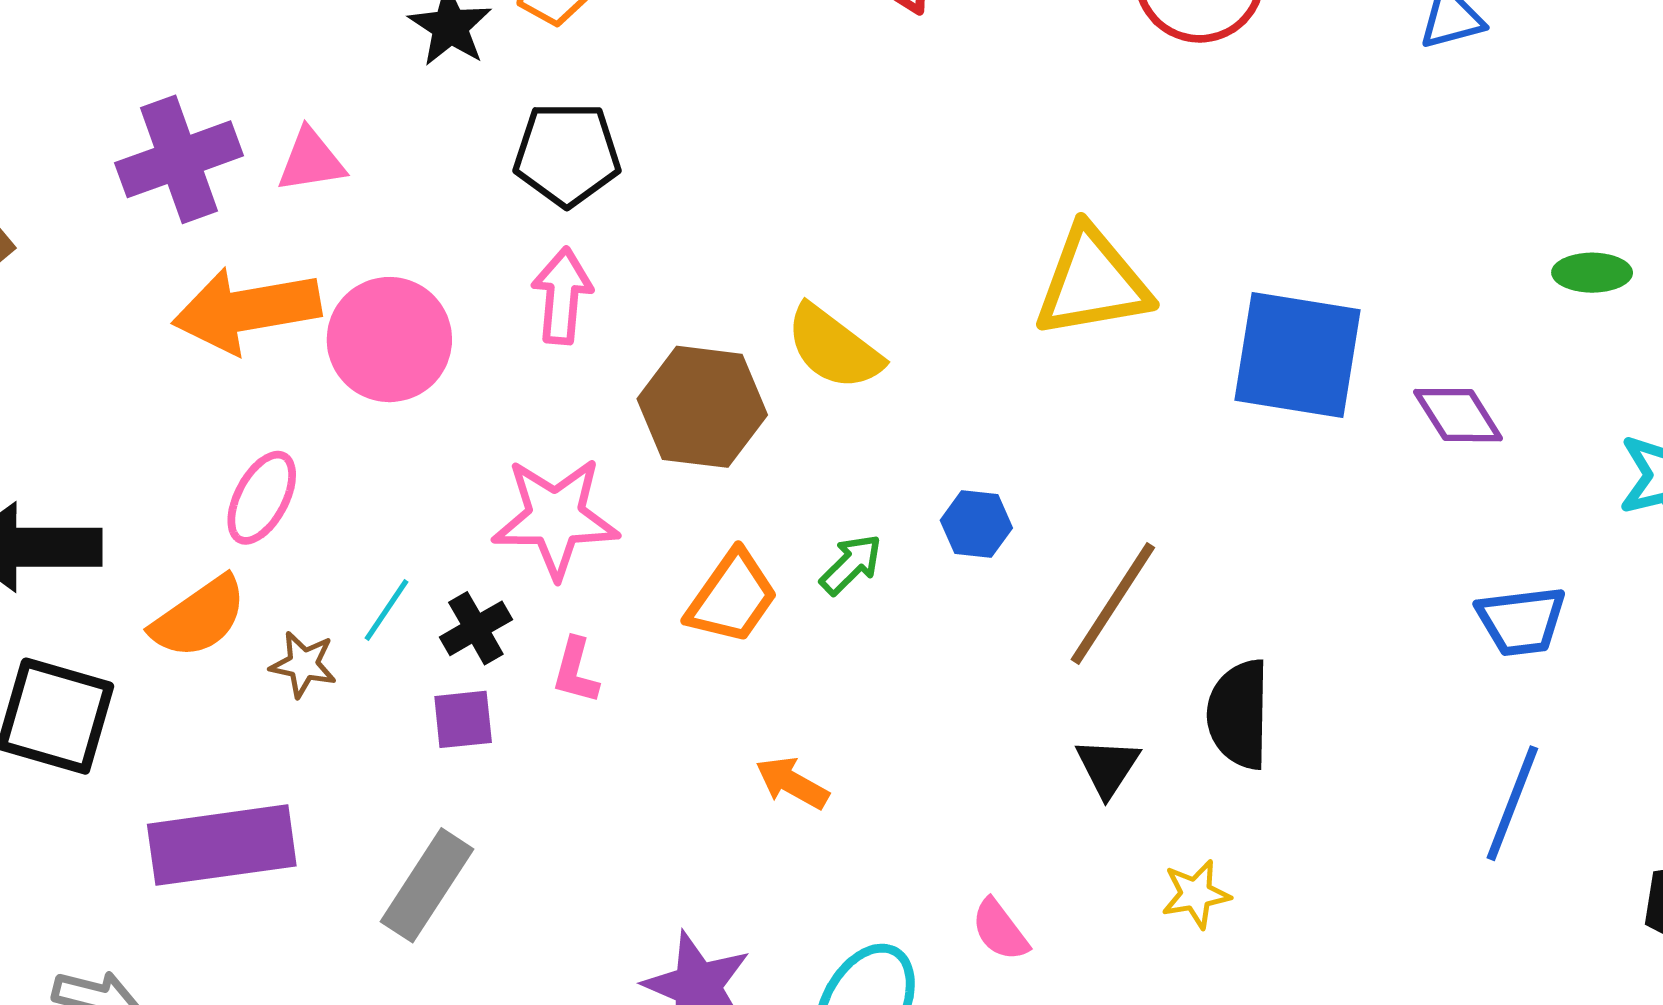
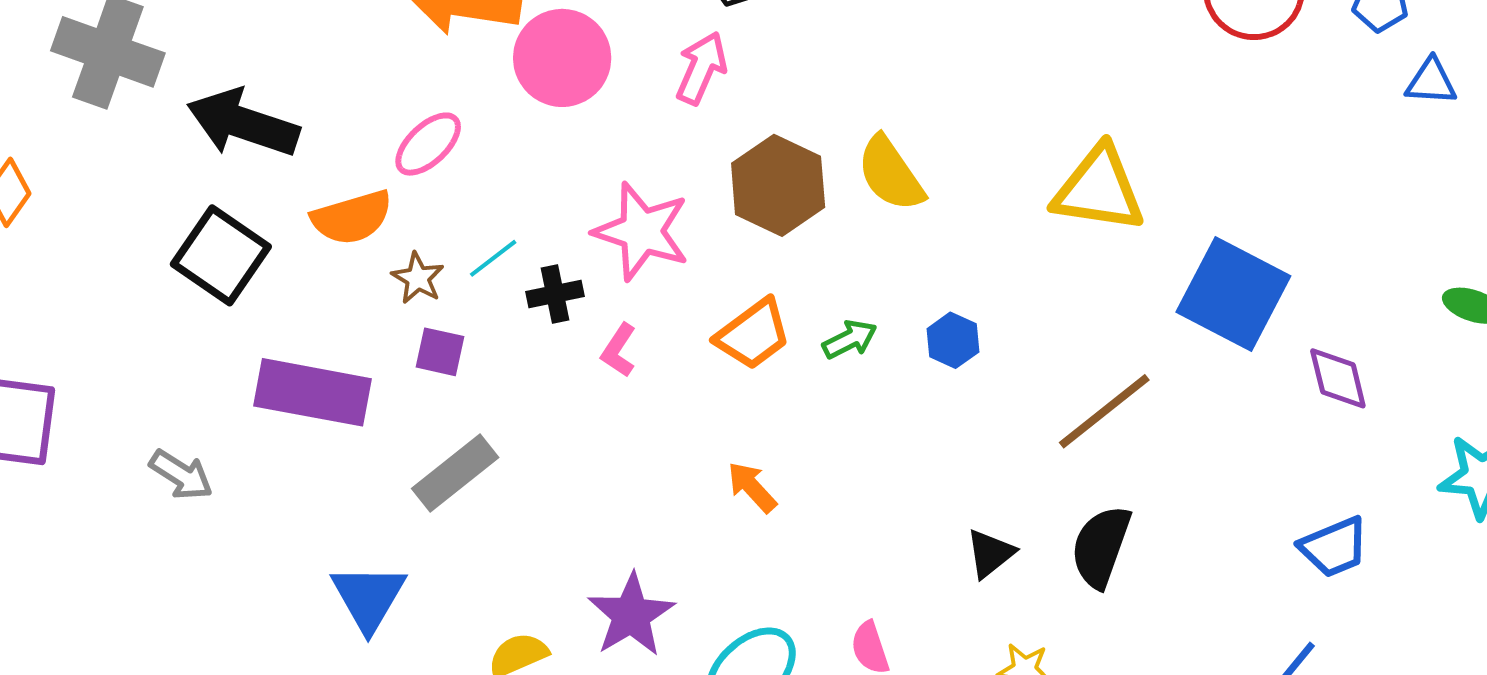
brown line: (1113, 603) -> (1104, 411), moved
blue trapezoid: (1521, 621) -> (1334, 547), turned -34
purple square: (463, 719) -> (440, 352), moved

